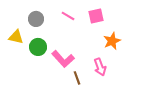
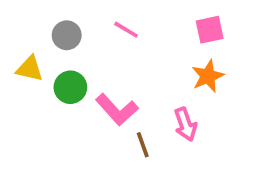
pink square: (96, 16) -> (210, 30), moved

